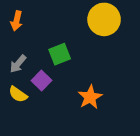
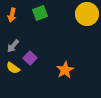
yellow circle: (104, 19) -> (87, 14), moved
green square: (60, 54) -> (40, 13), moved

